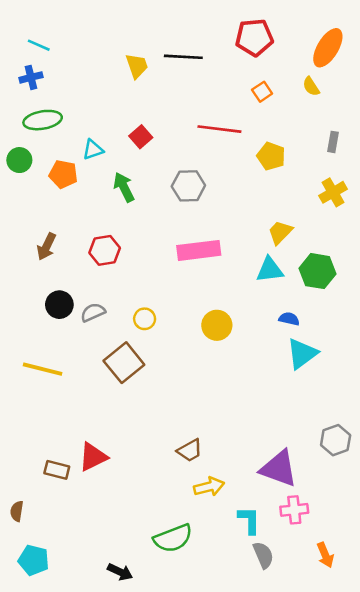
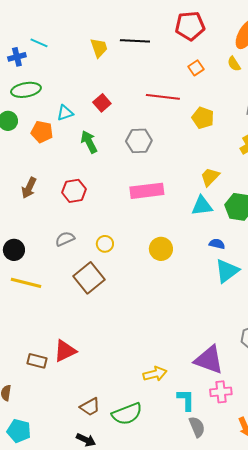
cyan line: (39, 45) -> (39, 43), moved
black circle: (59, 305) -> (14, 250), moved
brown trapezoid: (190, 450) -> (90, 407), moved

